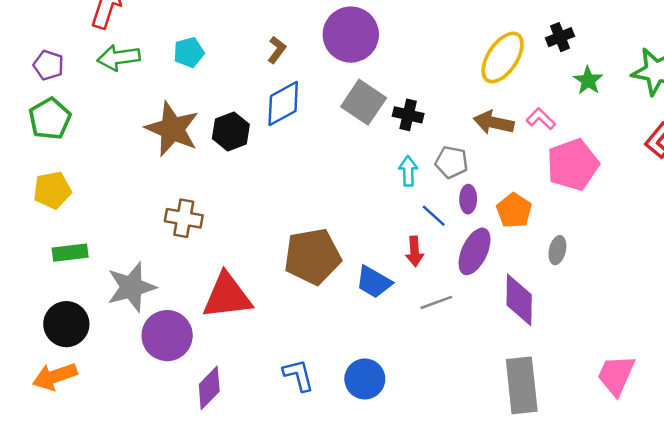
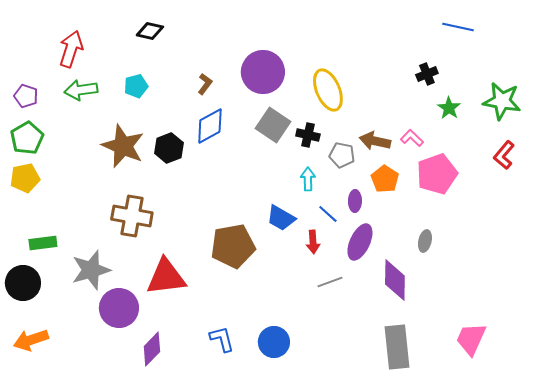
yellow ellipse: (503, 58) -> (328, 90), moved, turned -57
gray pentagon: (452, 162) -> (342, 155), moved
yellow pentagon: (52, 190) -> (25, 178), moved
orange pentagon: (514, 211) -> (385, 179), moved
brown cross: (184, 218) -> (132, 216), size x1.4
blue trapezoid: (374, 282) -> (281, 218), moved
black circle: (66, 324) -> (23, 283), moved

